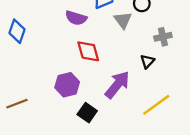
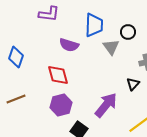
red diamond: (88, 51) -> (58, 75), moved
brown line: (17, 104) -> (16, 99), moved

